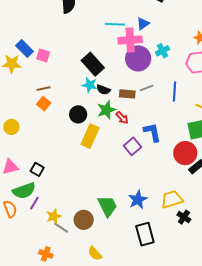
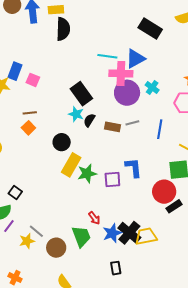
blue triangle: (143, 24) -> (135, 59), size x1.5
blue rectangle: (24, 49) -> (15, 71), turned 60
cyan cross: (163, 51) -> (152, 88), turned -32
black semicircle: (103, 90) -> (89, 120), turned 96
green star: (106, 110) -> (87, 173), moved
red arrow: (122, 118) -> (94, 218), moved
purple square: (133, 146) -> (112, 179), turned 30
black cross: (184, 217) -> (129, 233), moved, size x1.6
gray line: (61, 228) -> (36, 231), moved
black rectangle: (145, 234) -> (116, 268), size x0.6

